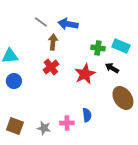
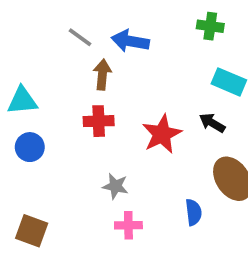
green cross: (98, 48) -> (210, 26), moved
red cross: (51, 67) -> (99, 121), turned 35
blue semicircle: (87, 115) -> (194, 212), moved
gray star: (44, 128) -> (115, 186), moved

